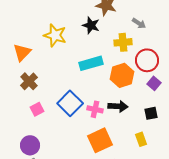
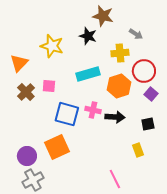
blue square: (70, 103) -> (67, 114), turned -30
pink square: (37, 109) -> (49, 86), moved, turned 32
pink cross: (95, 109) -> (93, 110), moved
orange square: (100, 140) -> (57, 147), moved

